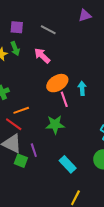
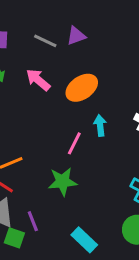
purple triangle: (85, 15) -> (76, 36), moved
orange ellipse: (57, 83) -> (82, 88), moved
pink line: (64, 99) -> (74, 143), turned 49

